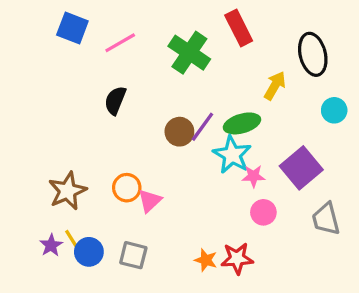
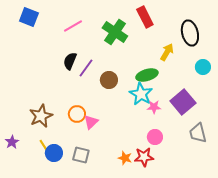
blue square: (72, 28) -> (29, 17), moved
purple line: (202, 127) -> (86, 68), moved
pink circle: (263, 212) -> (155, 137), moved
purple star: (51, 245) -> (12, 142), moved

